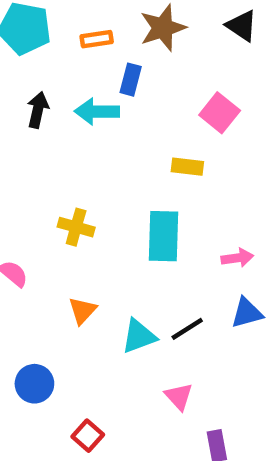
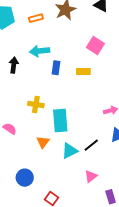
blue rectangle: (131, 80) -> (56, 68), moved
black arrow: (38, 110) -> (14, 65), moved
cyan rectangle: (164, 236) -> (60, 121), moved
pink triangle: (179, 397) -> (91, 176), turned 40

